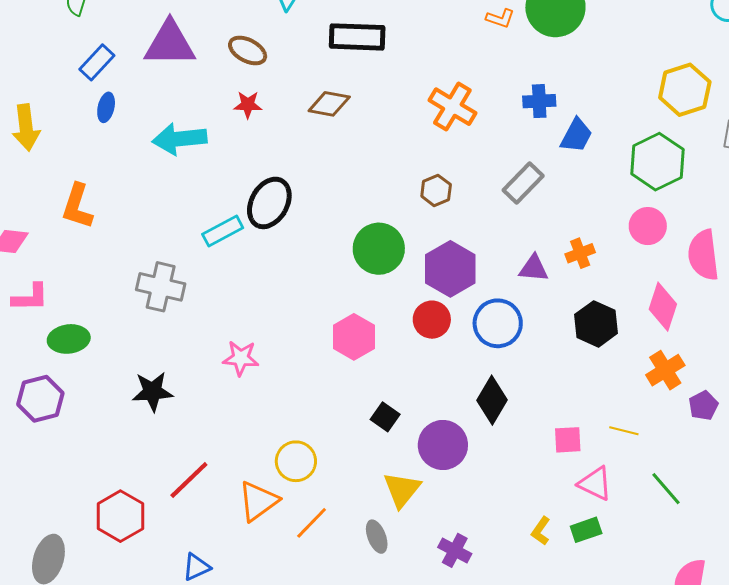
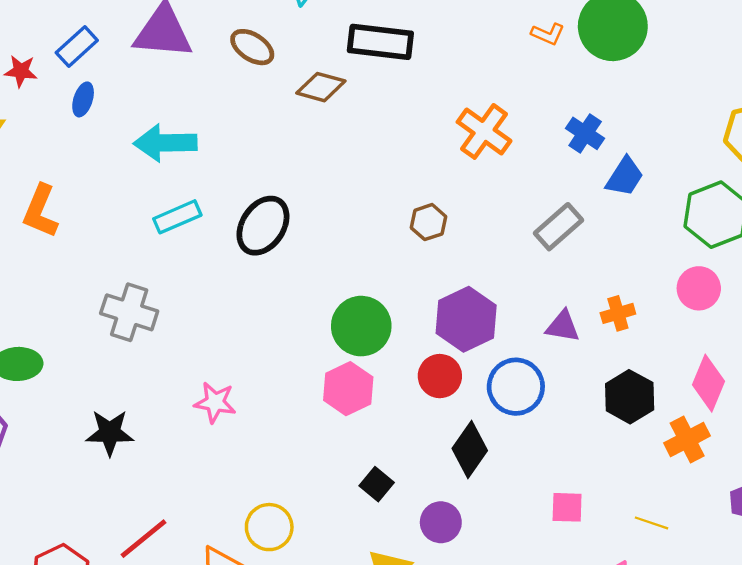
blue cross: (539, 101) -> (585, 133), turned 32
brown diamond: (329, 104) -> (321, 87), moved
red star: (248, 105) -> (21, 71), moved
brown hexagon: (436, 190) -> (429, 222), moved
cyan rectangle: (223, 231) -> (177, 217), moved
green circle: (379, 249) -> (361, 326), moved
orange cross: (665, 370) -> (687, 439), moved
black diamond: (492, 400) -> (470, 449), moved
pink square: (568, 440) -> (567, 507), moved
purple circle: (443, 445) -> (441, 522), size x0.7

